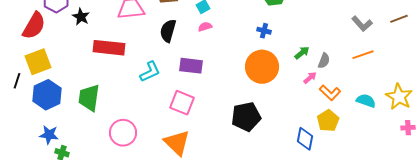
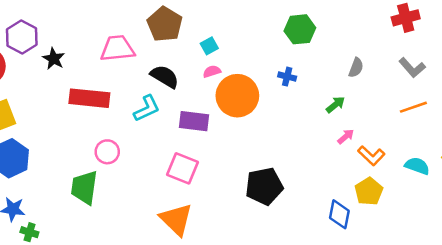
black semicircle: (168, 31) -> (165, 77), turned 105
gray semicircle: (324, 61) -> (356, 68), moved
orange circle: (262, 67) -> (237, 96), moved
cyan L-shape: (150, 72) -> (147, 108), moved
green trapezoid: (89, 98) -> (84, 188), moved
pink circle: (123, 133) -> (107, 152), moved, size x0.7

